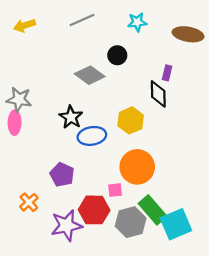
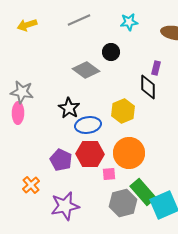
red hexagon: (94, 210) -> (90, 154), moved

